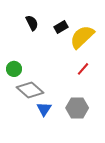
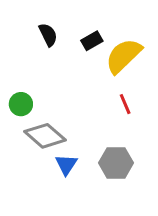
red line: (83, 69) -> (125, 104), turned -64

